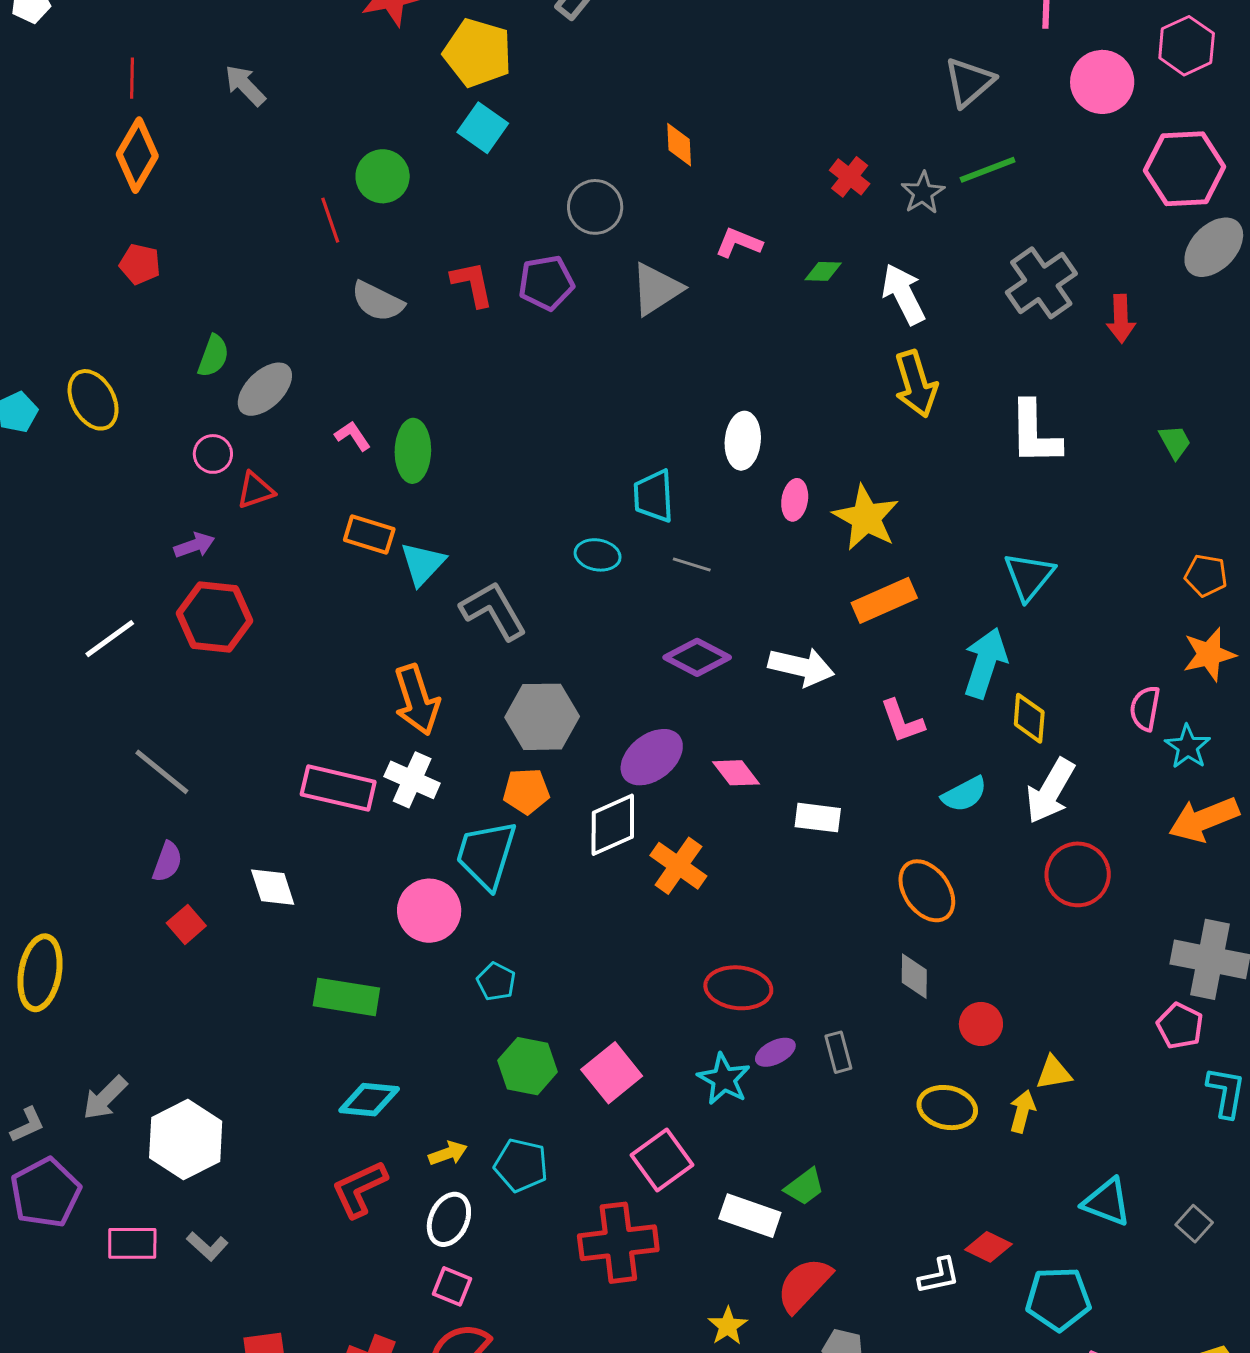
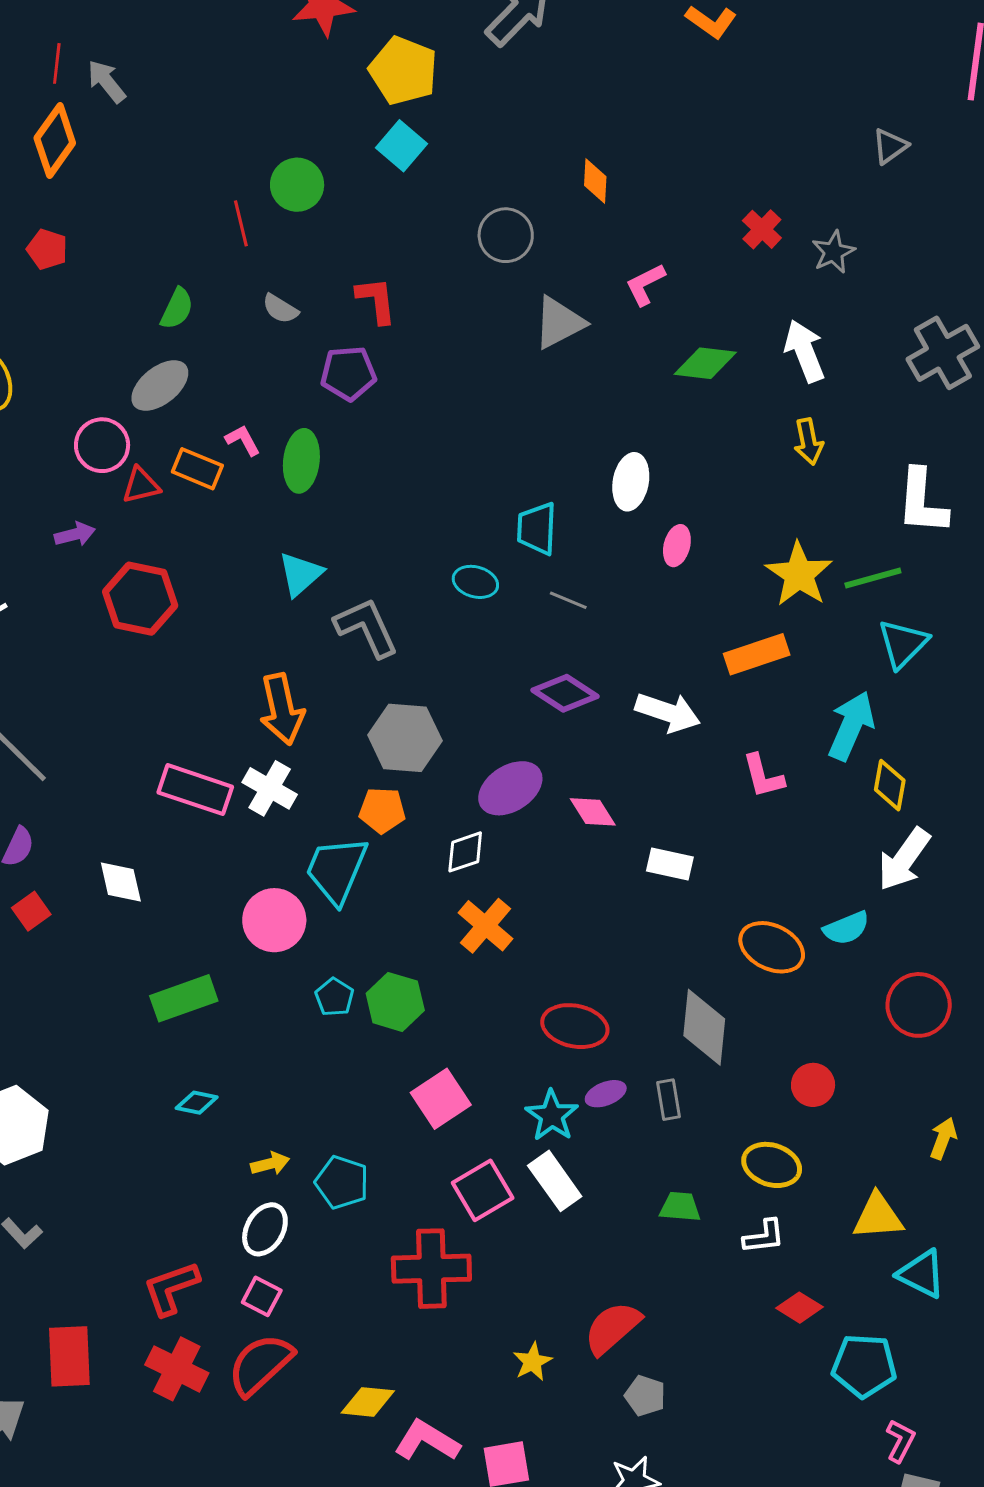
gray triangle: (969, 82) -> (890, 146), size x0.7
gray arrow: (245, 85) -> (107, 81), moved
green line: (988, 170) -> (873, 578), moved
pink L-shape: (739, 243) -> (645, 284), turned -54
green diamond: (823, 271) -> (705, 363), moved, size x1.6
purple pentagon: (546, 283) -> (348, 373), moved
gray semicircle: (378, 301) -> (280, 309), size x0.7
green semicircle: (213, 356) -> (177, 309), moved
yellow arrow: (916, 384) -> (808, 442), size x0.7
pink circle: (213, 454) -> (102, 445), size x1.4
yellow star: (866, 518) -> (799, 574), moved
orange rectangle: (369, 535) -> (197, 469), moved
red hexagon: (214, 617) -> (140, 599), moved
cyan semicircle: (964, 794) -> (846, 928), moved
white diamond: (613, 825) -> (465, 852), size x0.7
orange cross: (678, 866) -> (485, 926), moved
red circle: (1078, 874) -> (919, 1005), moved
orange ellipse: (927, 891) -> (772, 947), turned -34
gray diamond: (914, 976) -> (704, 1027), moved, size x1.6
green rectangle: (346, 997) -> (184, 998), turned -34
green hexagon: (528, 1066) -> (395, 1002), moved
yellow triangle: (1054, 1073) -> (878, 1216), moved, size x1.4
cyan diamond: (369, 1100) -> (197, 1103), size x0.7
yellow arrow: (1022, 1111) -> (943, 1138), moved
green trapezoid: (804, 1187) -> (680, 1207), moved, turned -144
red L-shape: (359, 1189) -> (171, 1288), moved
white rectangle: (750, 1216) -> (555, 1181), moved, turned 30
white L-shape: (939, 1276) -> (764, 1237), moved

